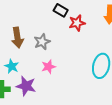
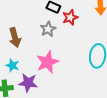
gray star: (42, 42) -> (48, 29), moved
pink star: (48, 67) -> (47, 62), size x1.6

